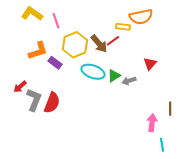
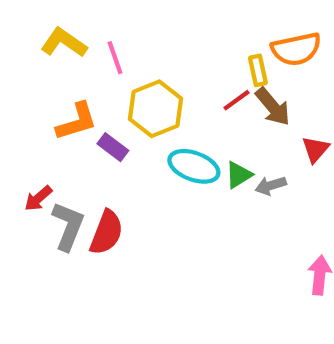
yellow rectangle: (123, 27) -> (258, 70), turned 72
brown arrow: (99, 44) -> (273, 107), moved

